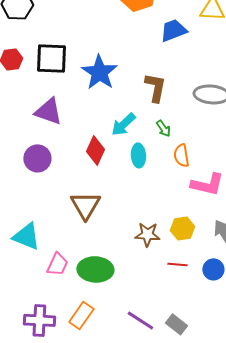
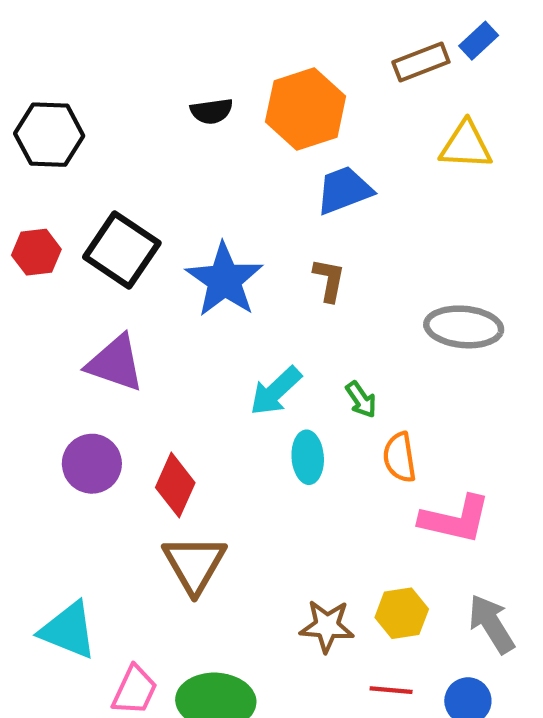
blue trapezoid: (173, 30) -> (344, 190), moved
black square: (51, 58) -> (122, 250), turned 32
brown L-shape: (155, 87) -> (329, 280), moved, size x0.7
red diamond: (95, 150) -> (175, 485), moved

